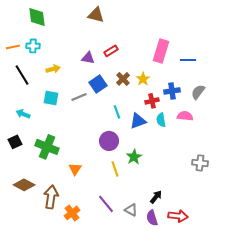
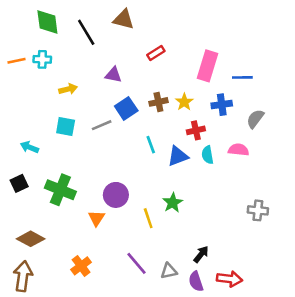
red rectangle: (111, 51) -> (156, 53), moved
black line: (22, 75) -> (86, 32), moved
brown cross: (123, 79) -> (158, 102), turned 32
blue cross: (172, 91) -> (222, 105), moved
purple circle: (109, 141) -> (116, 195), moved
brown arrow: (51, 197) -> (23, 276), moved
gray triangle: (131, 210) -> (169, 271), turned -40
orange cross: (72, 213) -> (81, 266), moved

